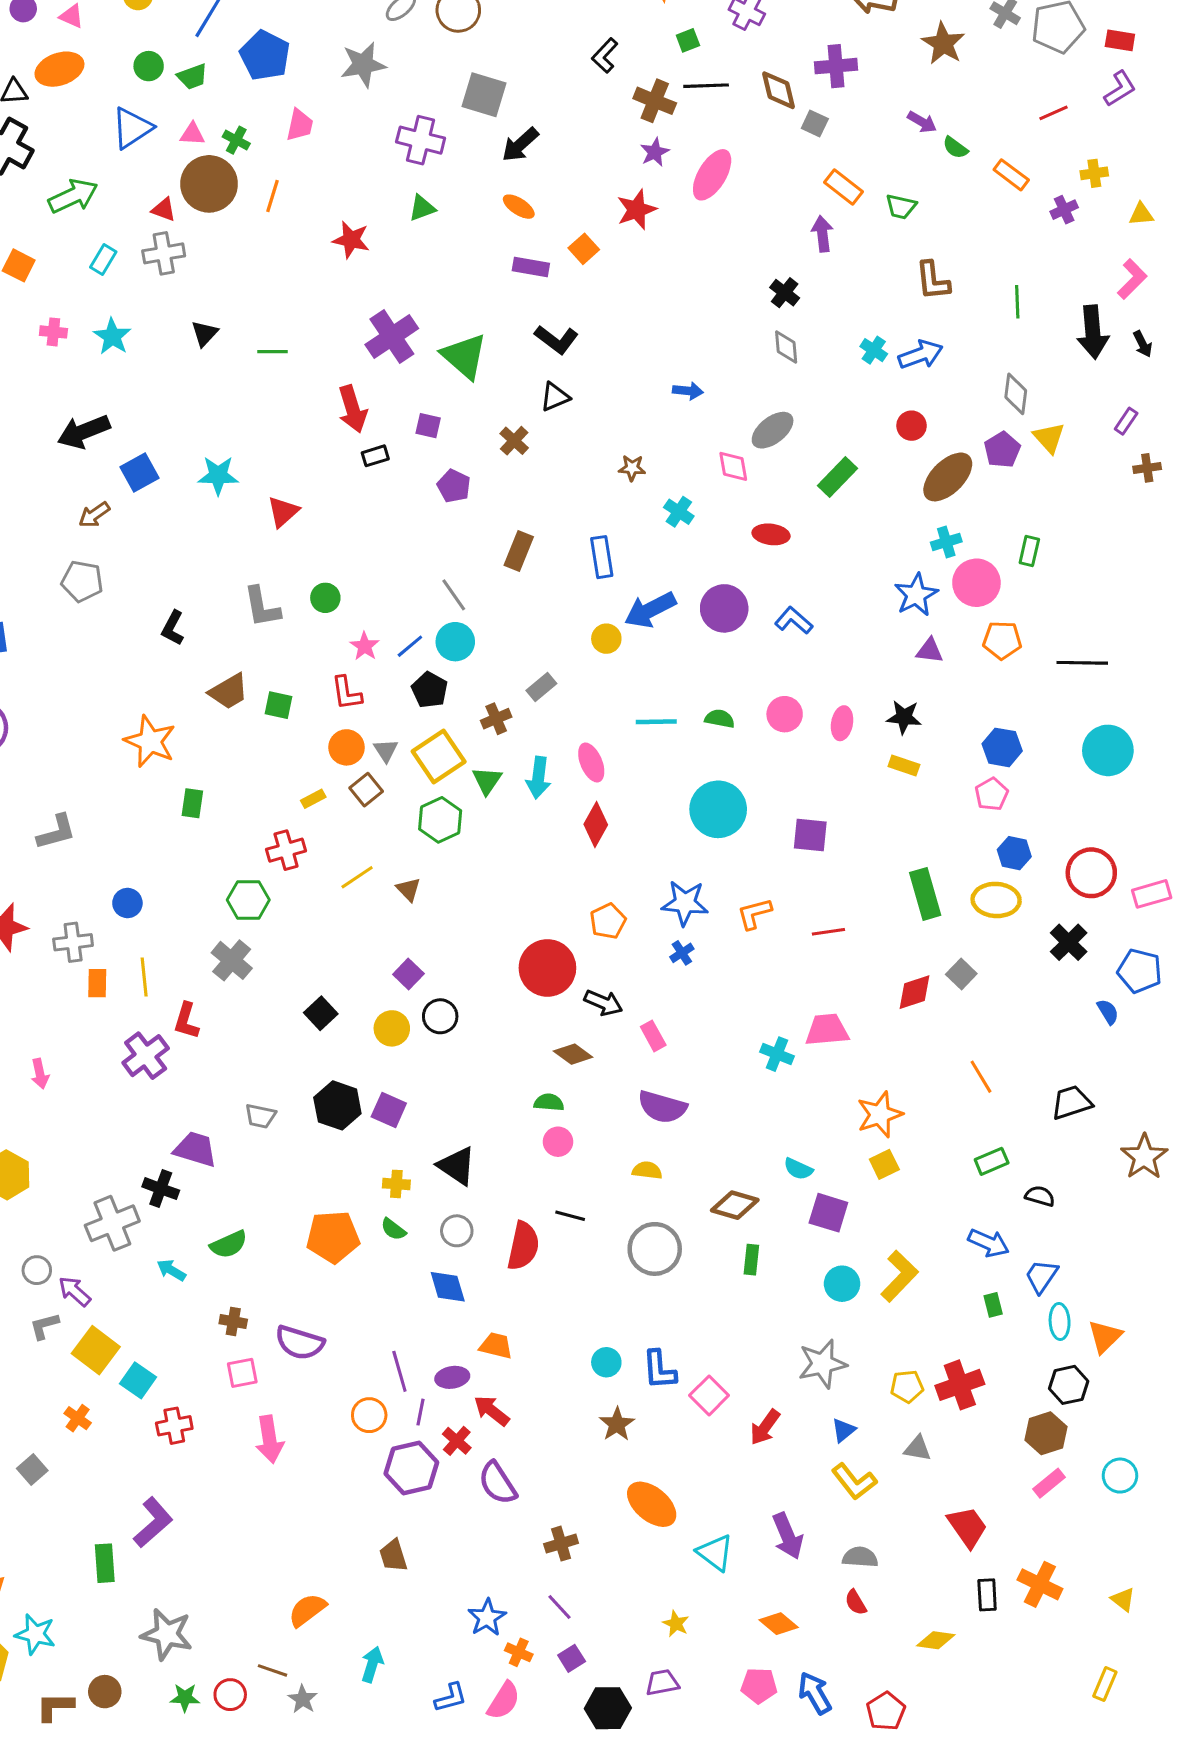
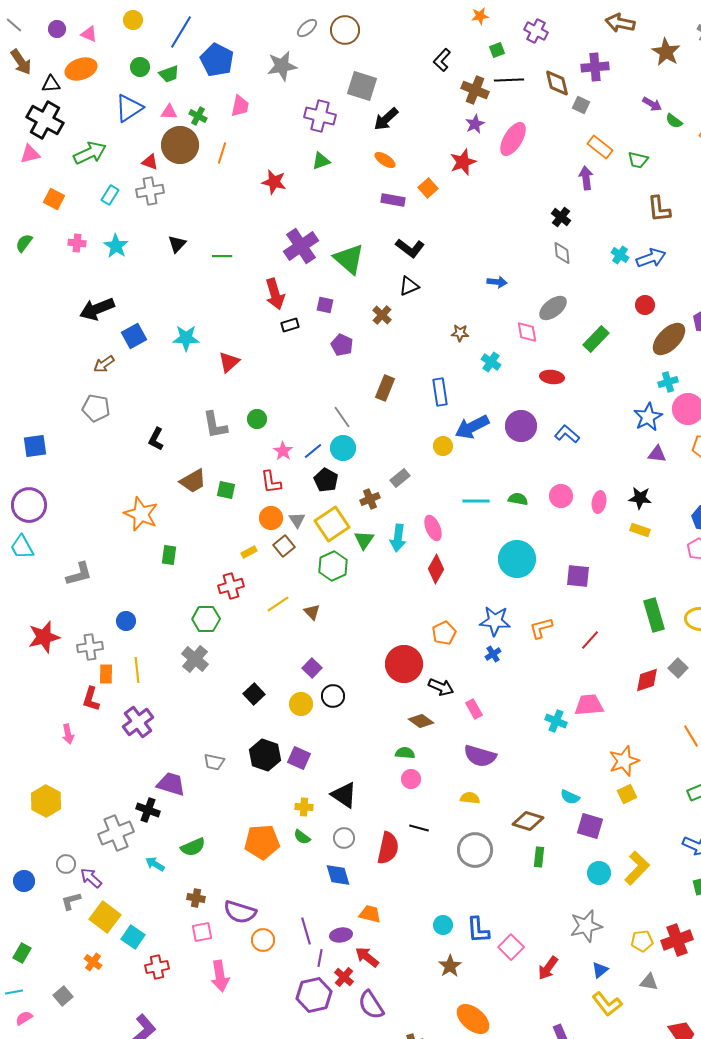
red line: (828, 932) -> (590, 640), turned -40
red L-shape: (186, 1021) -> (91, 699), moved
orange circle: (369, 1415) -> (263, 940), moved

